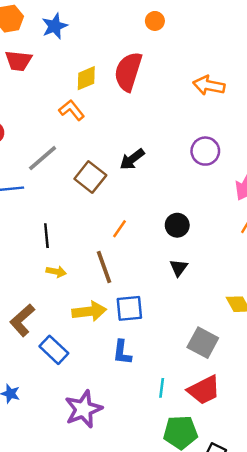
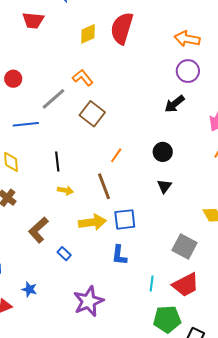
orange L-shape: (72, 110) -> (83, 78), moved
purple circle: (205, 151) -> (188, 71), moved
black arrow: (132, 159) -> (175, 104), moved
blue rectangle: (54, 350) -> (64, 254), size x0.6

